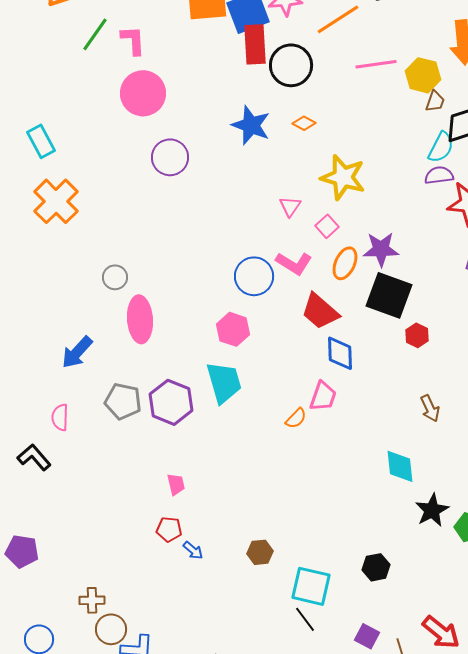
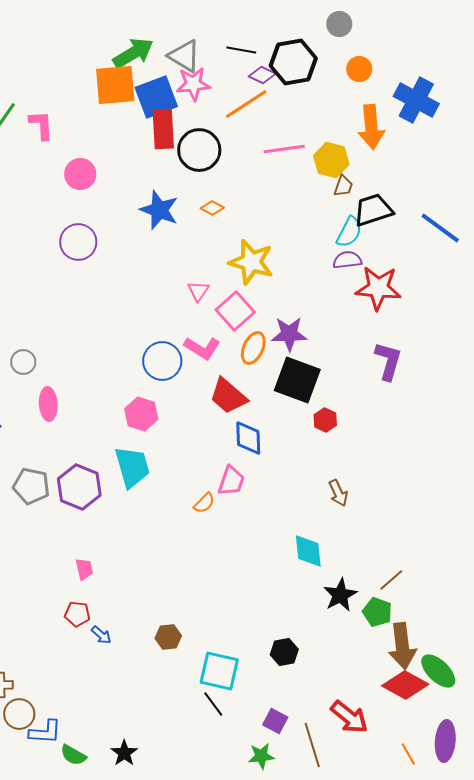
pink circle: (143, 93) -> (80, 174), moved, size x0.7
pink square: (327, 226) -> (235, 311), size x1.6
pink ellipse: (140, 319) -> (48, 404), size x0.7

